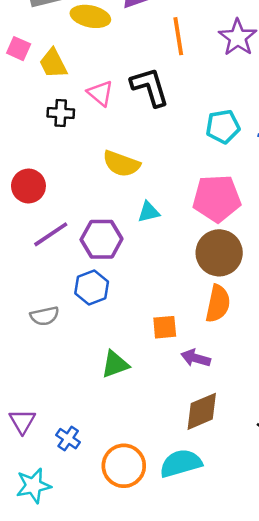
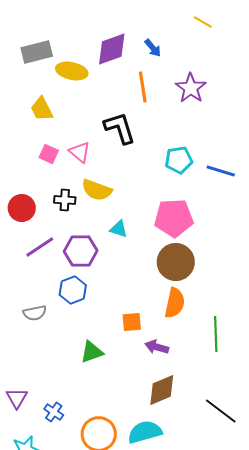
pink square: (19, 49) -> (49, 154), moved
pink triangle: (100, 93) -> (80, 152), moved
black cross: (61, 113) -> (65, 200), moved
cyan triangle: (149, 212) -> (119, 229), turned 30

